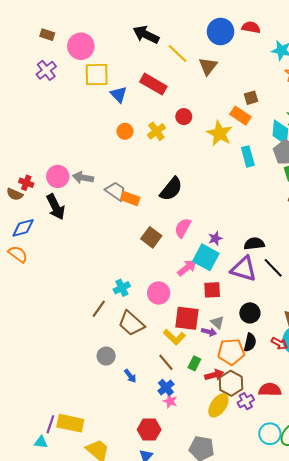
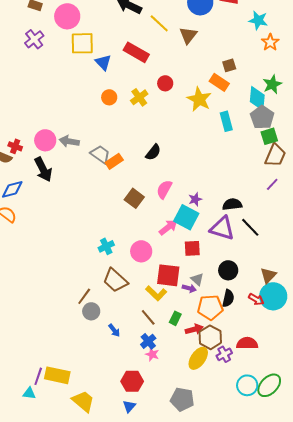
black semicircle: (171, 189) -> (153, 152), size x0.7
orange rectangle: (130, 198) -> (114, 161), turned -54
brown line: (99, 309) -> (84, 296), moved

